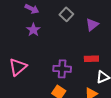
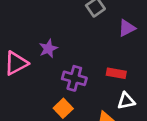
purple star: (33, 30) -> (48, 49), moved

